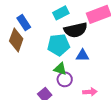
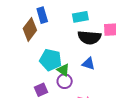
cyan pentagon: (59, 45) -> (51, 60), moved

